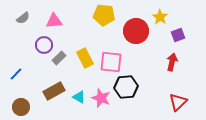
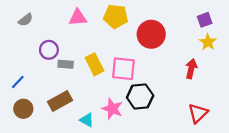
yellow star: (160, 17) -> (208, 42), moved
pink triangle: (54, 21) -> (78, 18), moved
purple square: (178, 35) -> (205, 20), moved
gray rectangle: (59, 58) -> (66, 64), turned 48
cyan triangle: (79, 97) -> (87, 120), moved
brown circle: (21, 107) -> (23, 109), moved

